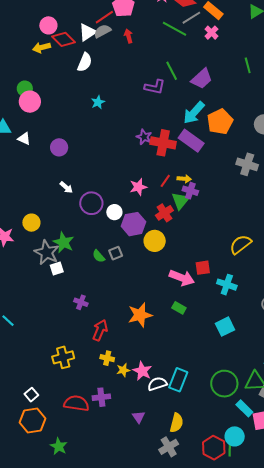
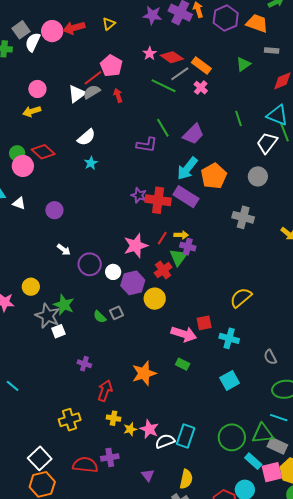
red diamond: (64, 39) -> (43, 152), moved
white semicircle: (85, 62) -> (86, 137), moved, turned 30
pink star: (138, 187) -> (136, 246), size x1.4
white square: (31, 395) -> (40, 458), size x1.6

